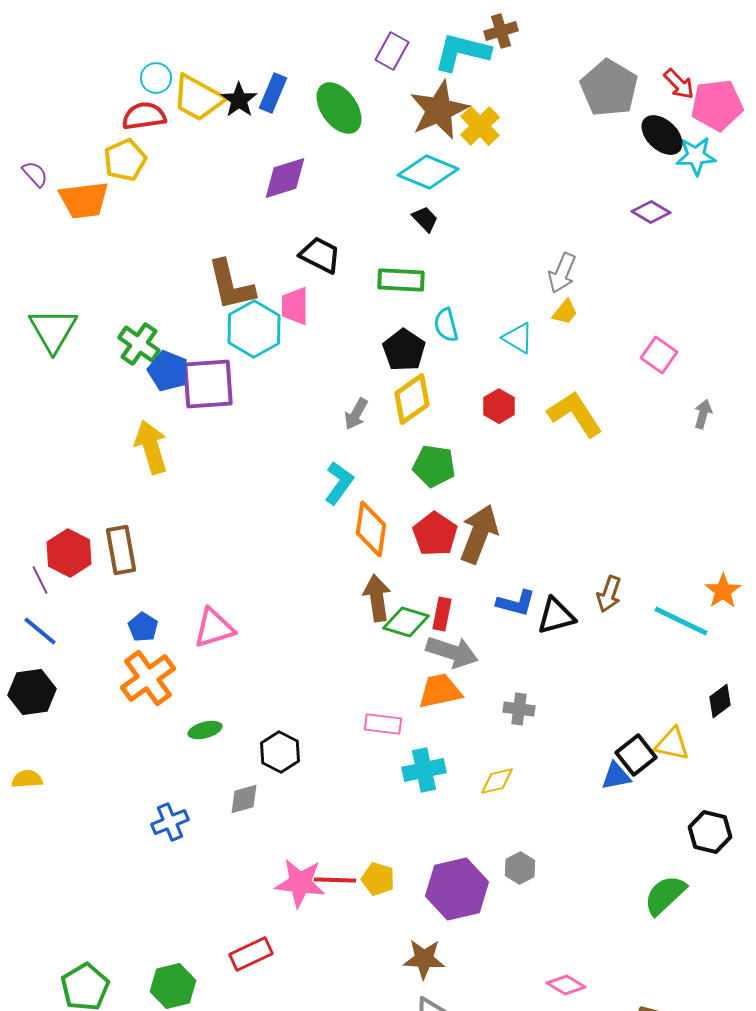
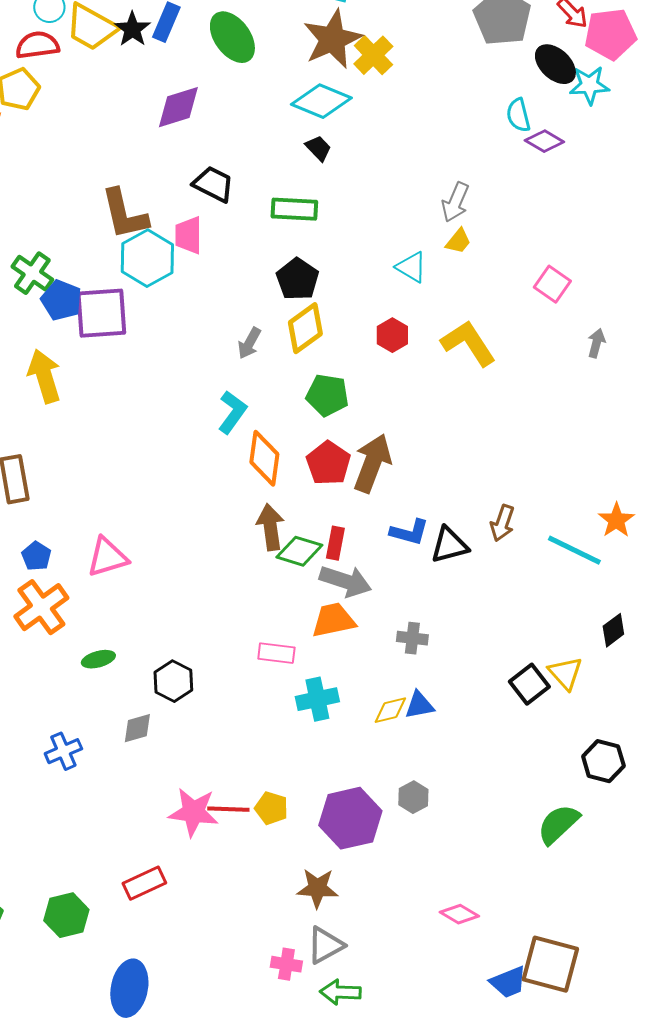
cyan semicircle: (446, 325) -> (518, 115), moved
yellow triangle: (672, 744) -> (565, 673), turned 36
blue triangle: (616, 776) -> (419, 705), moved

